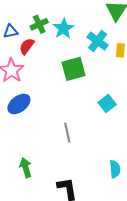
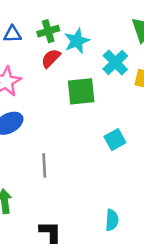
red semicircle: (27, 46) -> (51, 58), moved
gray line: (67, 132) -> (44, 165), moved

